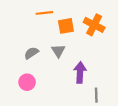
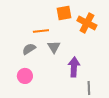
orange line: (44, 13) -> (41, 31), moved
orange square: (66, 26) -> (64, 13), moved

